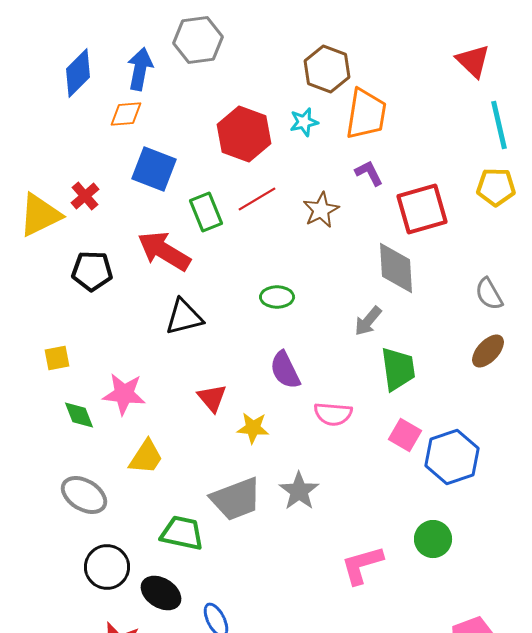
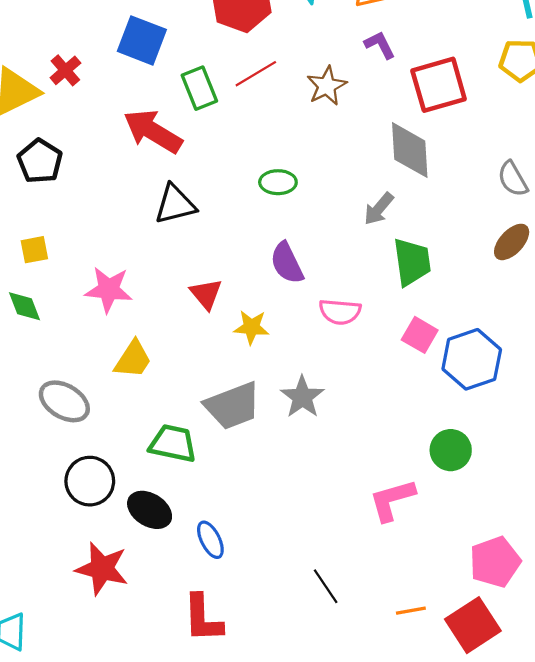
black pentagon: (92, 271) -> (40, 161), moved, turned 30
green diamond: (79, 415) -> (24, 306), moved
pink L-shape: (362, 565) -> (392, 500), moved

